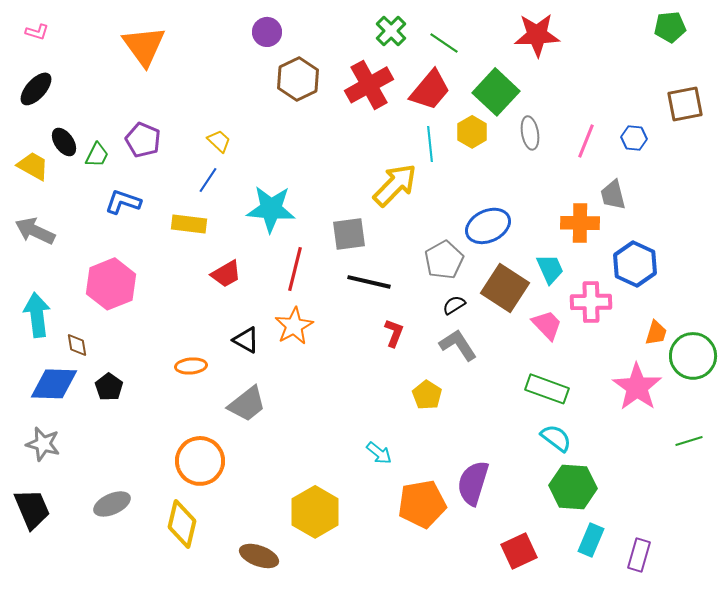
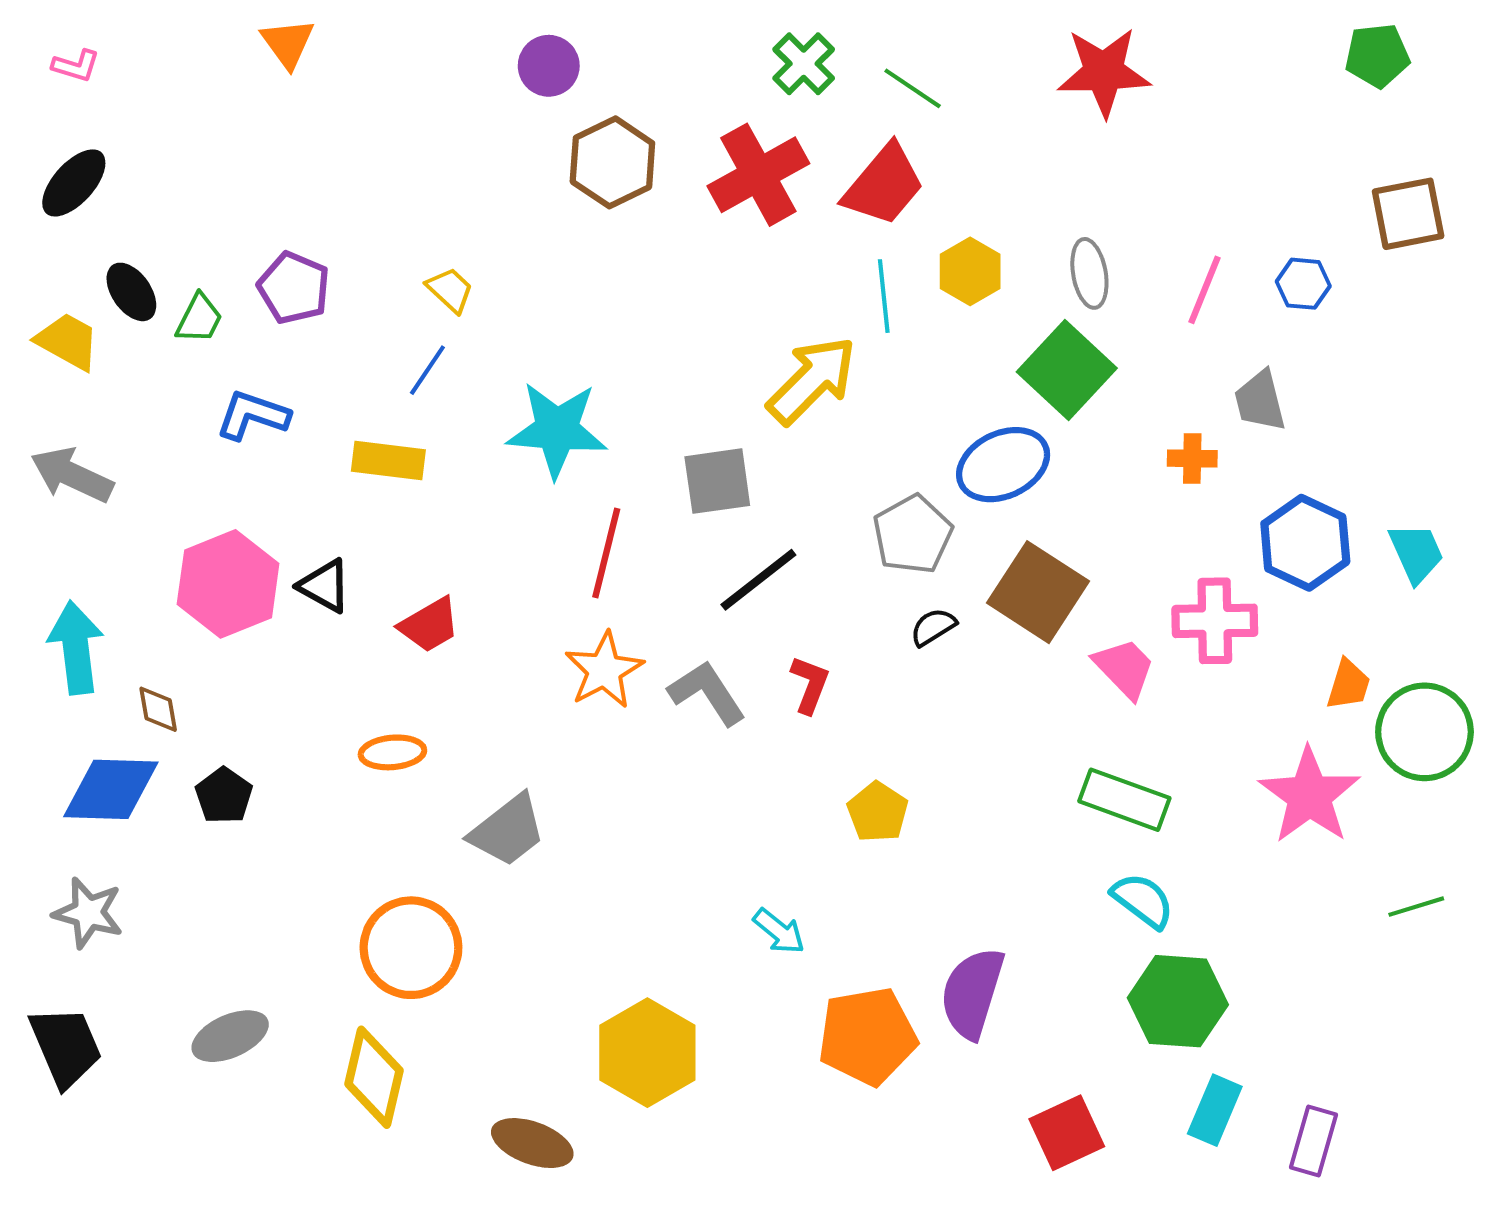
orange triangle: (144, 46) -> (288, 43), moved, size x0.6
green square: (496, 92) -> (1067, 370), moved
orange cross: (580, 223) -> (1192, 458), size x0.6
cyan trapezoid: (550, 269) -> (1416, 553), moved
red trapezoid: (226, 274) -> (429, 625), moved
black line: (369, 282) -> (758, 580), turned -51
black triangle: (246, 340) -> (325, 586), moved
gray L-shape: (458, 345) -> (707, 693), moved

